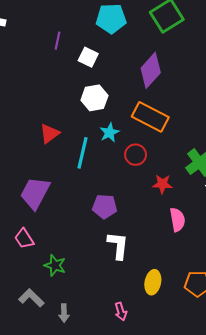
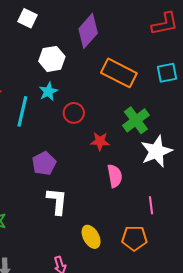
white hexagon: (94, 98) -> (52, 59), moved
orange rectangle: (150, 117) -> (119, 73), moved
purple pentagon: (105, 206) -> (44, 163), turned -30
yellow ellipse: (153, 282) -> (91, 237), turned -40

